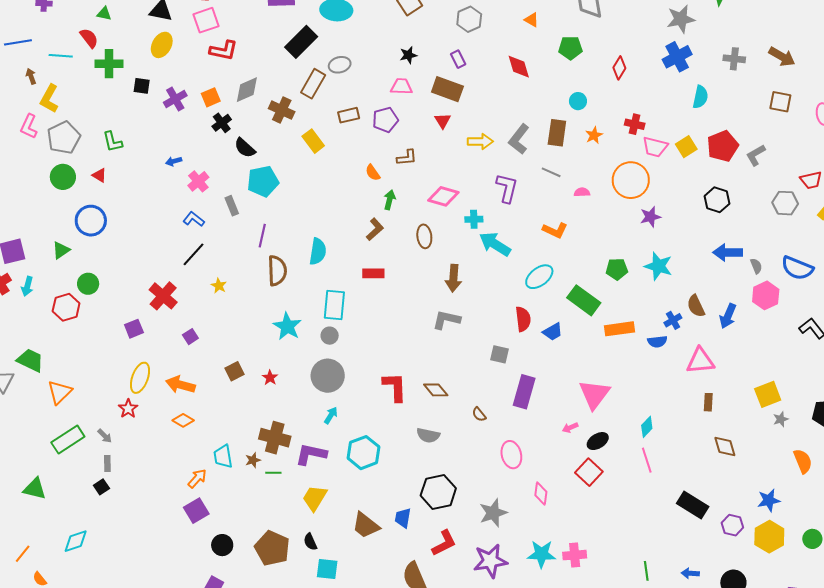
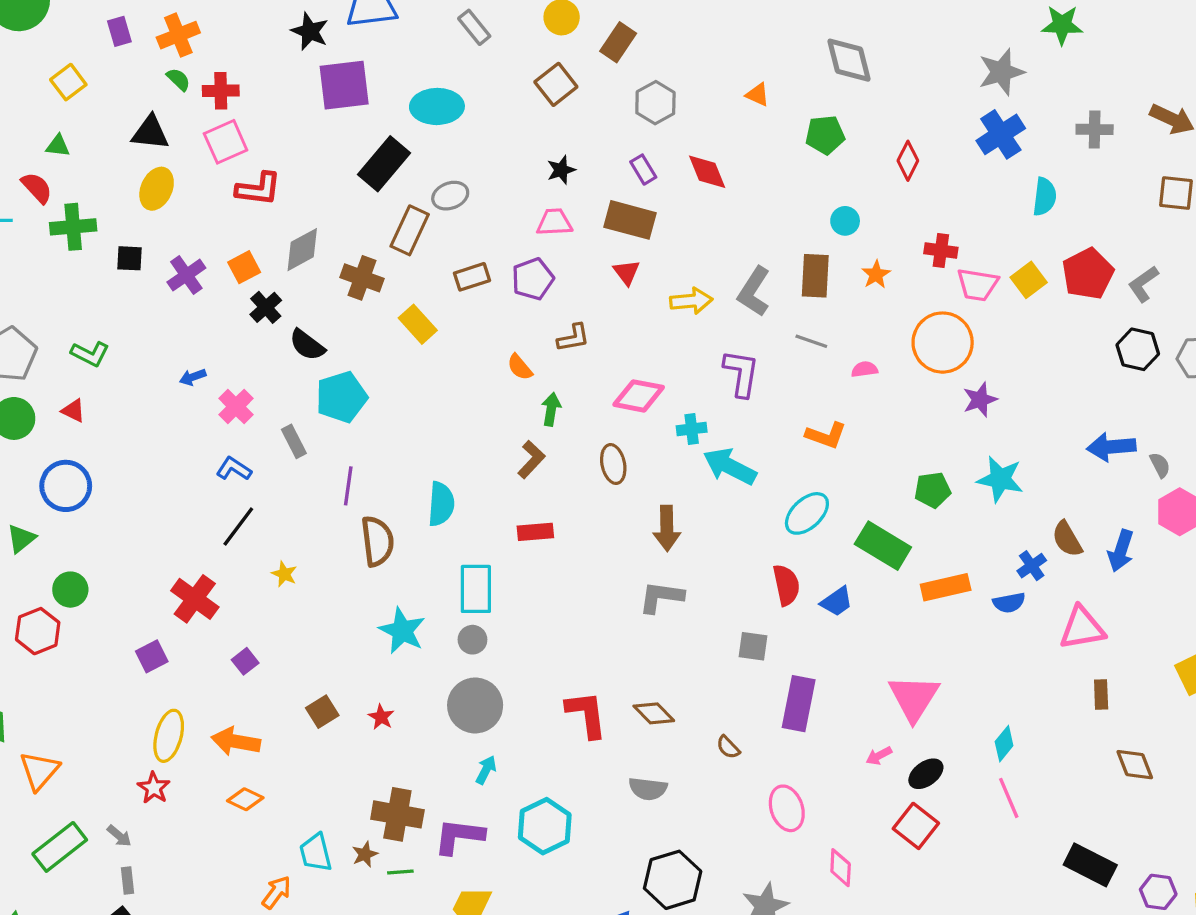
red diamond: (519, 67) -> (707, 172), moved
green L-shape: (113, 142) -> (90, 354), turned -45
black hexagon: (717, 200) -> (1138, 349), moved

